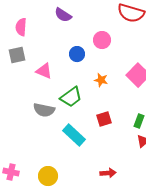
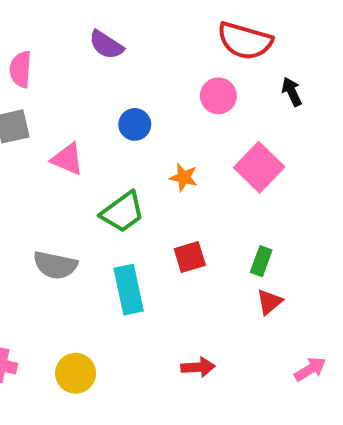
pink circle: (102, 40) -> (218, 96), moved
gray semicircle: (44, 110) -> (55, 265), moved
cyan rectangle: (74, 135) -> (129, 290), turned 35

